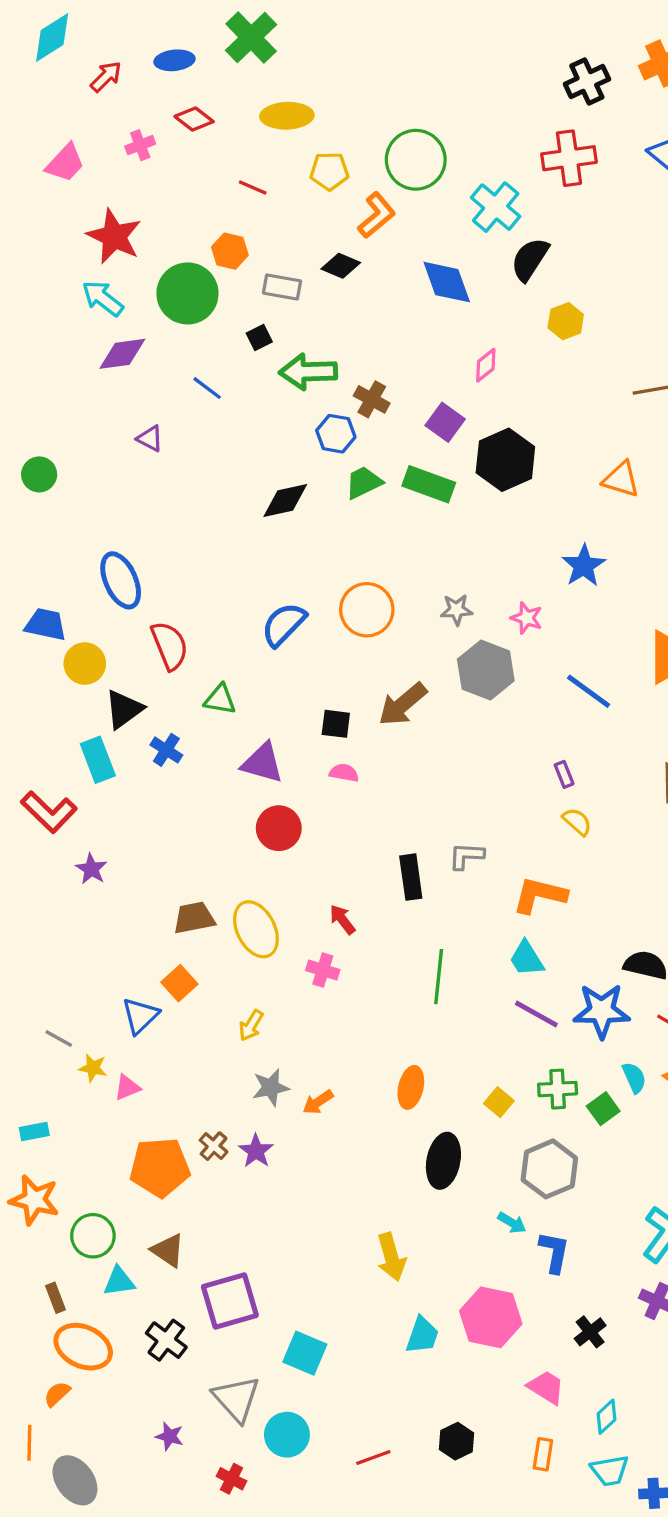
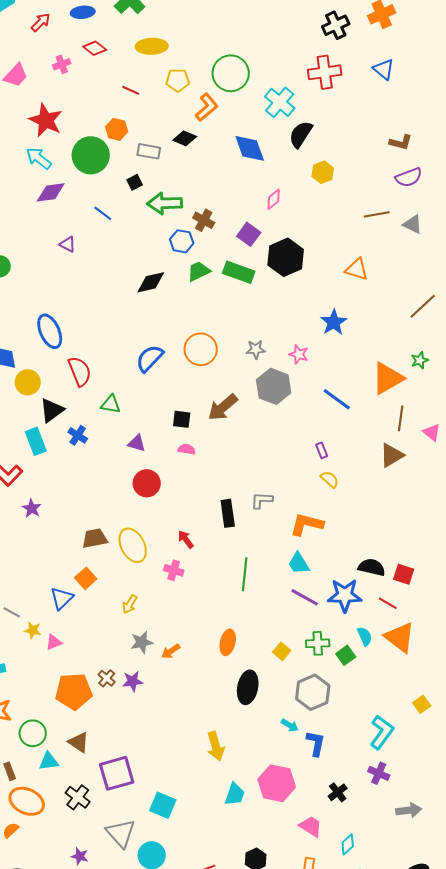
purple triangle: (262, 763) -> (137, 443), size x0.7
purple star: (256, 1151) -> (133, 681), turned 30

